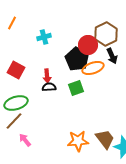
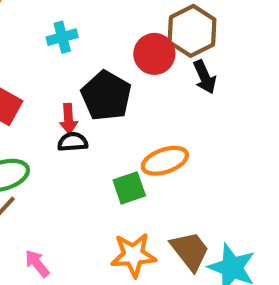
black pentagon: (77, 59) -> (106, 96), moved
orange ellipse: (93, 68) -> (165, 161), moved
green square: (76, 88) -> (129, 188), moved
pink arrow: (25, 140) -> (37, 263), moved

